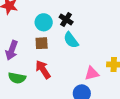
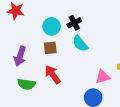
black cross: (66, 20) -> (74, 23), turned 32

